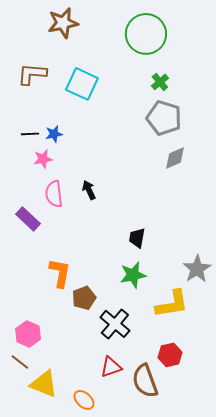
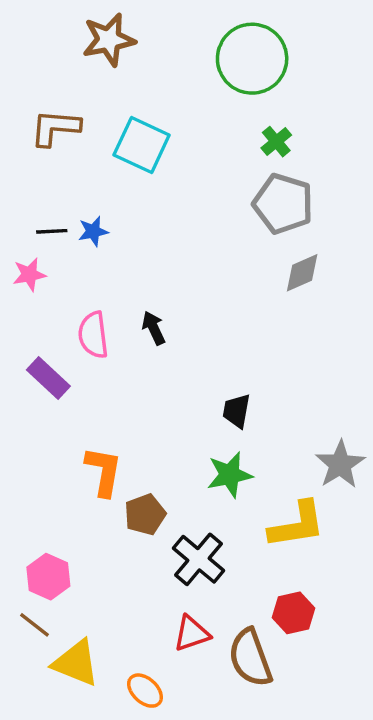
pink star: (43, 159) -> (29, 274), moved

